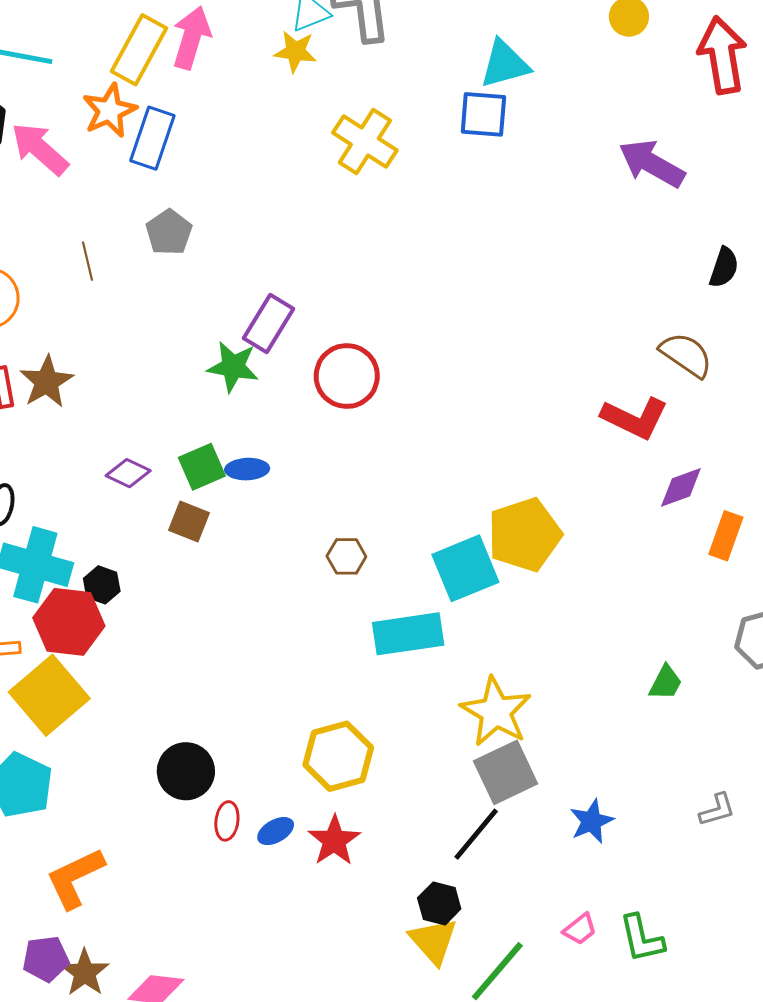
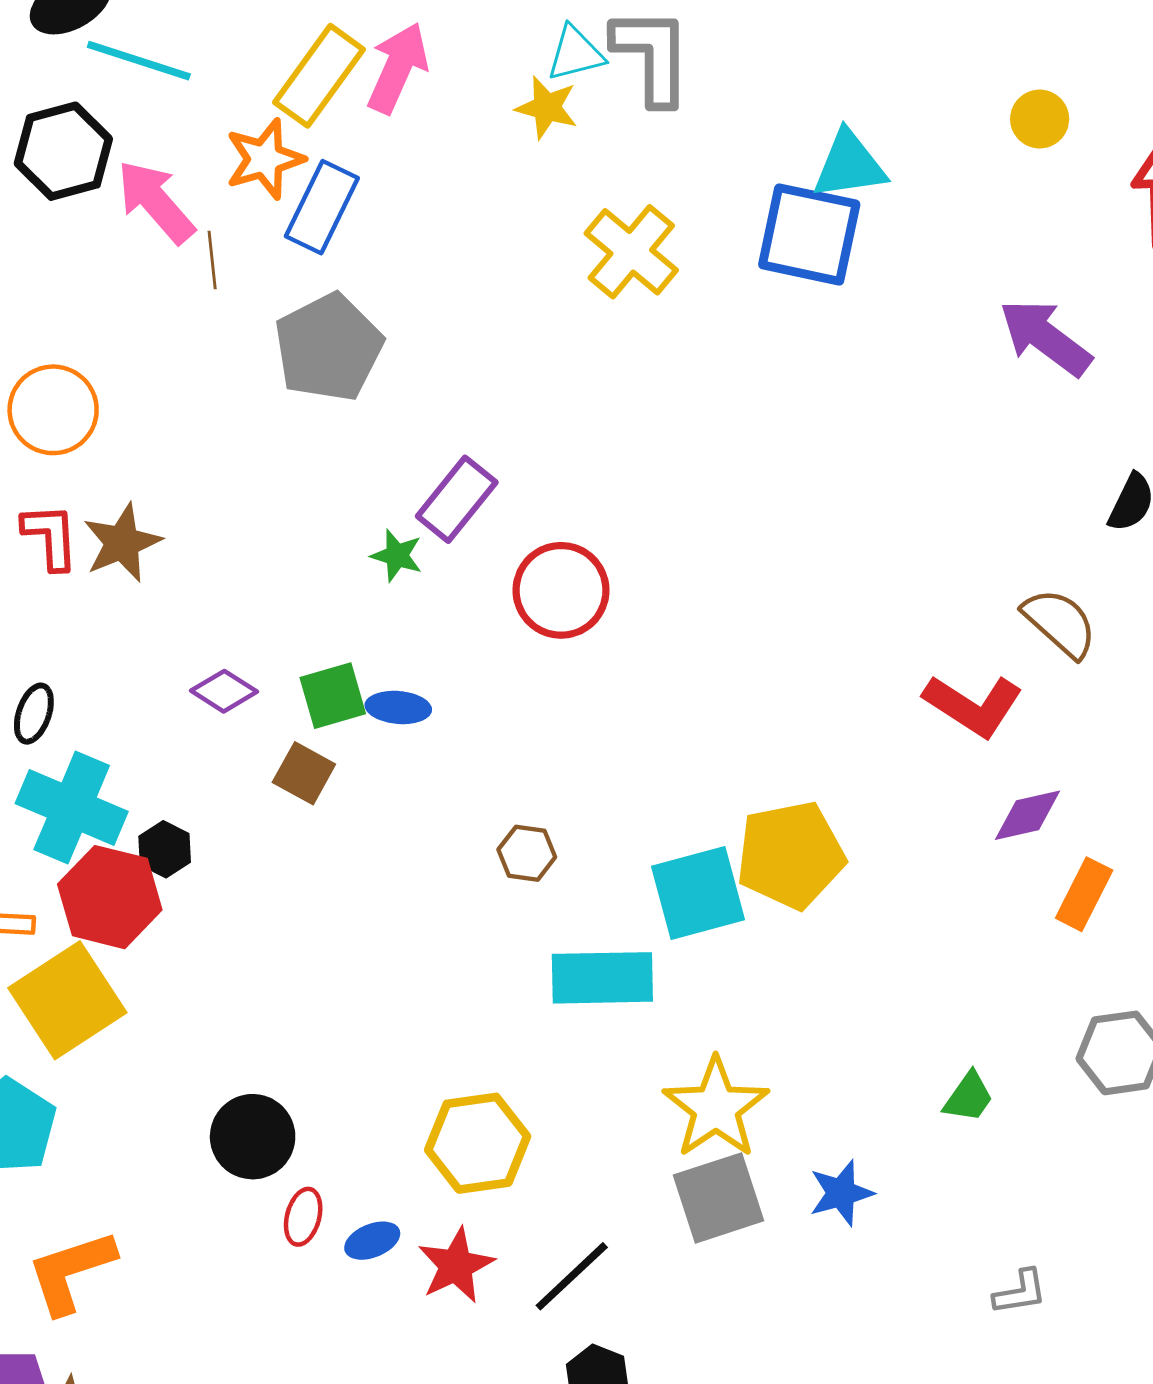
blue square: (483, 114) -> (809, 234), size x1.4
gray pentagon: (169, 232) -> (328, 348), size x1.6
brown line: (87, 261) -> (212, 260), moved
green star: (233, 367) -> (397, 556), size x0.7
blue star: (592, 821) -> (841, 1193), moved
black line: (476, 834) -> (572, 1276), moved

